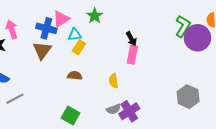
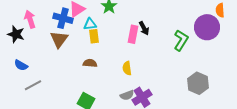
green L-shape: (183, 26) -> (181, 40), moved
yellow rectangle: (79, 47) -> (94, 36), turned -40
pink rectangle: (132, 55) -> (133, 34), moved

